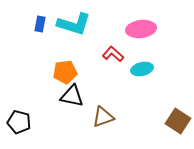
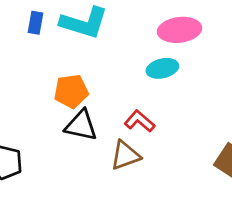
red L-shape: (113, 54) -> (140, 121), moved
cyan ellipse: (142, 69) -> (162, 68), moved

